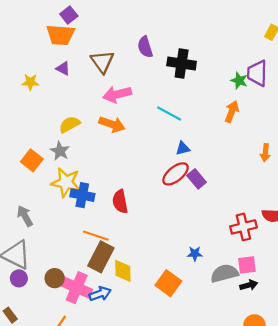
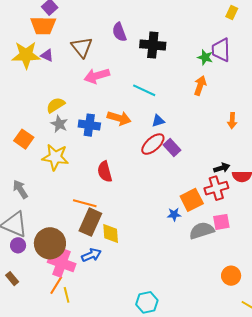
yellow star: (30, 82) -> (26, 55), moved, size x1.8
orange arrow: (112, 124) -> (119, 118), moved
gray star: (60, 151) -> (59, 124), moved
blue cross: (82, 195) -> (89, 125), moved
brown circle: (55, 278) -> (50, 243), size x1.8
orange square: (168, 283) -> (192, 200), moved, turned 30
black arrow: (249, 285) -> (222, 168), moved
pink cross: (77, 288) -> (62, 263), moved

